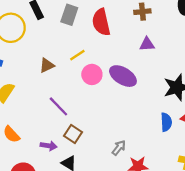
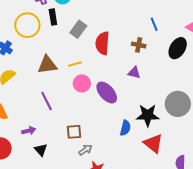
brown triangle: (47, 65) -> (47, 65), size x1.5
blue semicircle: (166, 122) -> (125, 128), moved
brown square: (73, 134) -> (74, 132), moved, turned 35
purple arrow: (49, 146) -> (29, 131), turned -40

